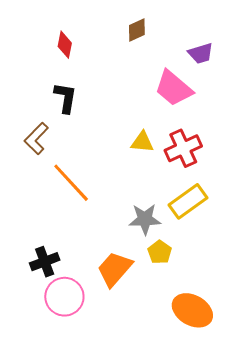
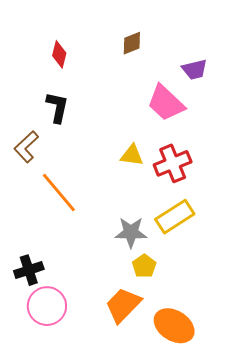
orange trapezoid: (115, 269) -> (123, 305), moved

